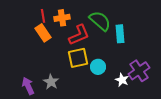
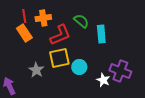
green semicircle: (100, 21) -> (81, 21), size x0.7
purple cross: (139, 71) -> (120, 71), turned -35
gray star: (51, 82) -> (36, 70), moved

